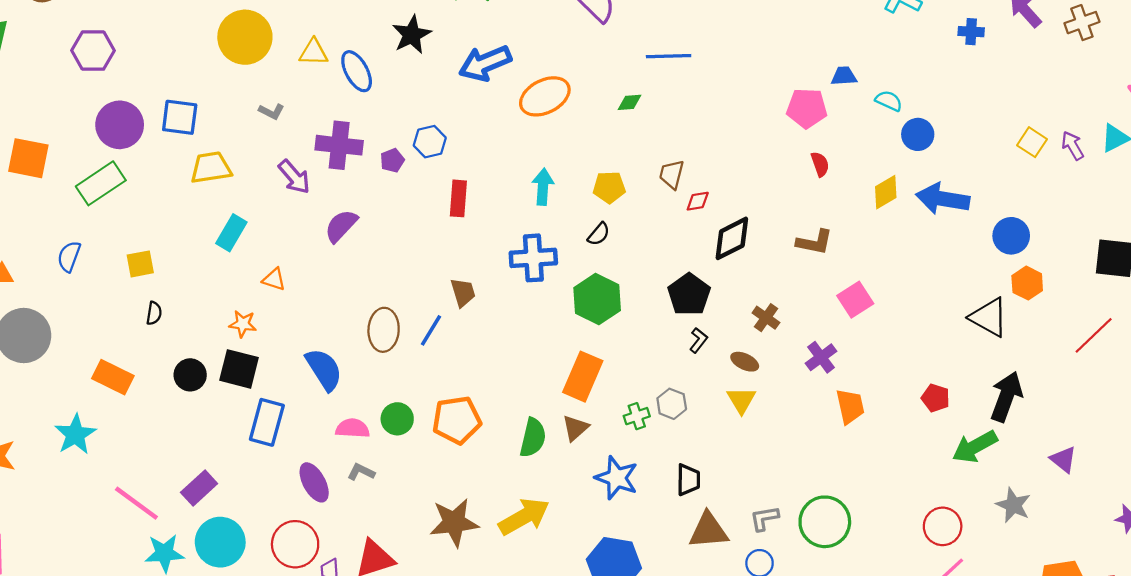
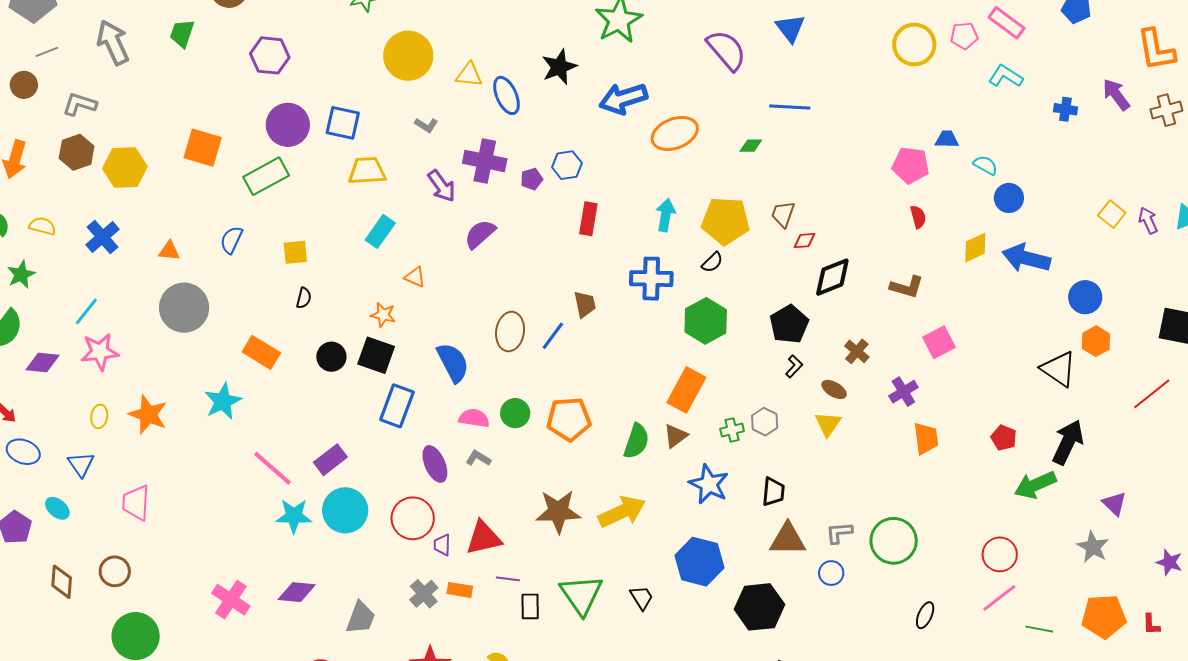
yellow pentagon: (609, 187) -> (726, 221), size x1.6
gray star: (1013, 505) -> (1093, 547), moved

